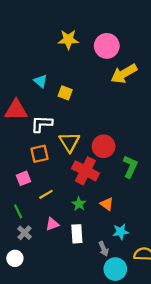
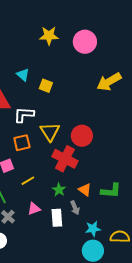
yellow arrow: (124, 74) -> (109, 82), moved
green L-shape: (130, 167) -> (111, 191), moved, turned 70
cyan star: (121, 232) -> (93, 229), moved
gray arrow: (104, 249) -> (75, 208), moved

